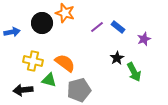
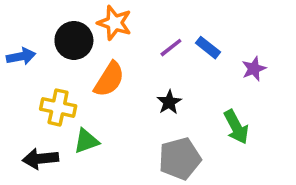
black star: (117, 58) -> (169, 102), moved
orange semicircle: (65, 63) -> (109, 79), moved, turned 85
green triangle: (49, 80) -> (86, 141), turned -35
gray pentagon: (79, 90) -> (180, 159), moved

